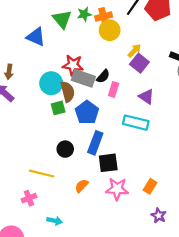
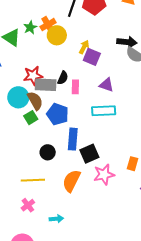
orange semicircle: (82, 186) -> (72, 181), size x1.6

